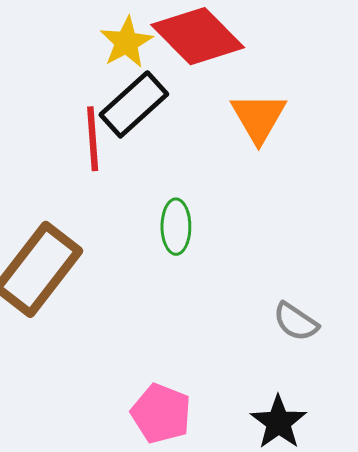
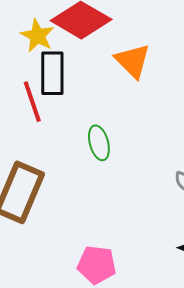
black rectangle: (134, 104) -> (52, 73), turned -33
pink pentagon: (161, 413) -> (97, 265), moved

